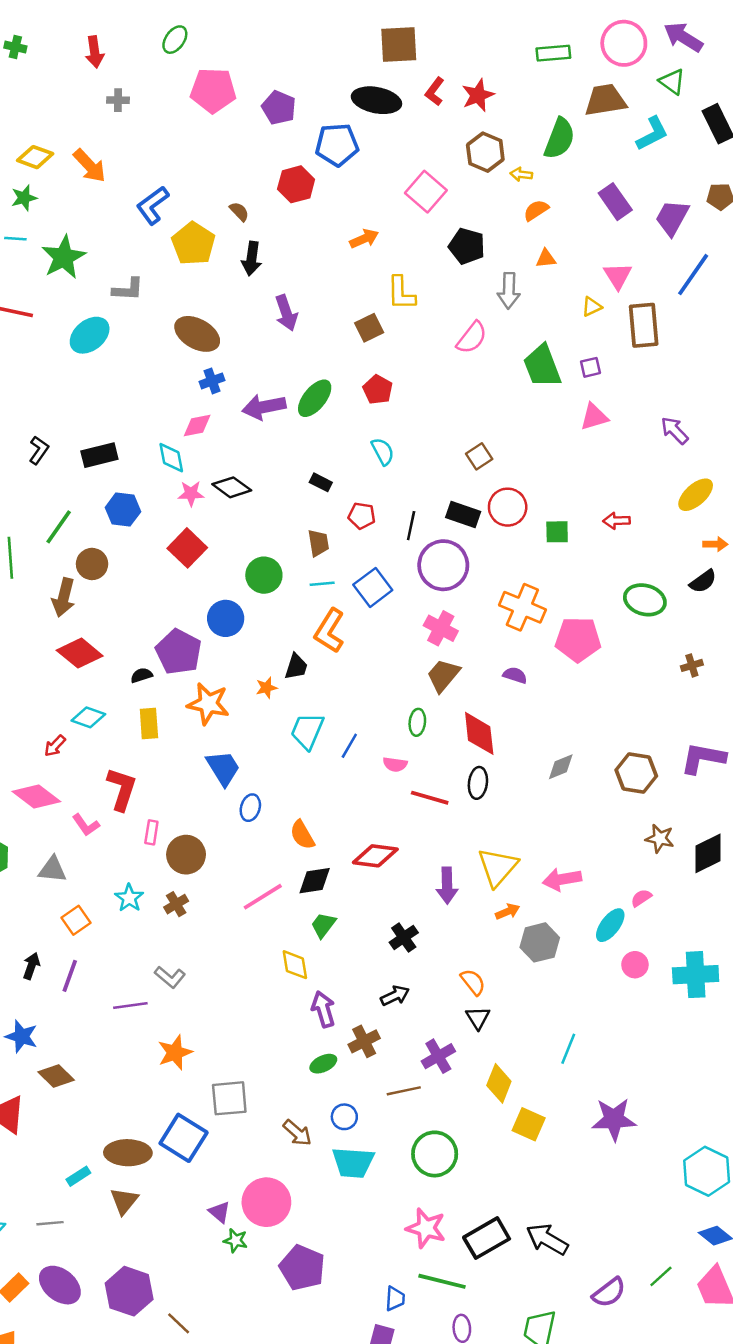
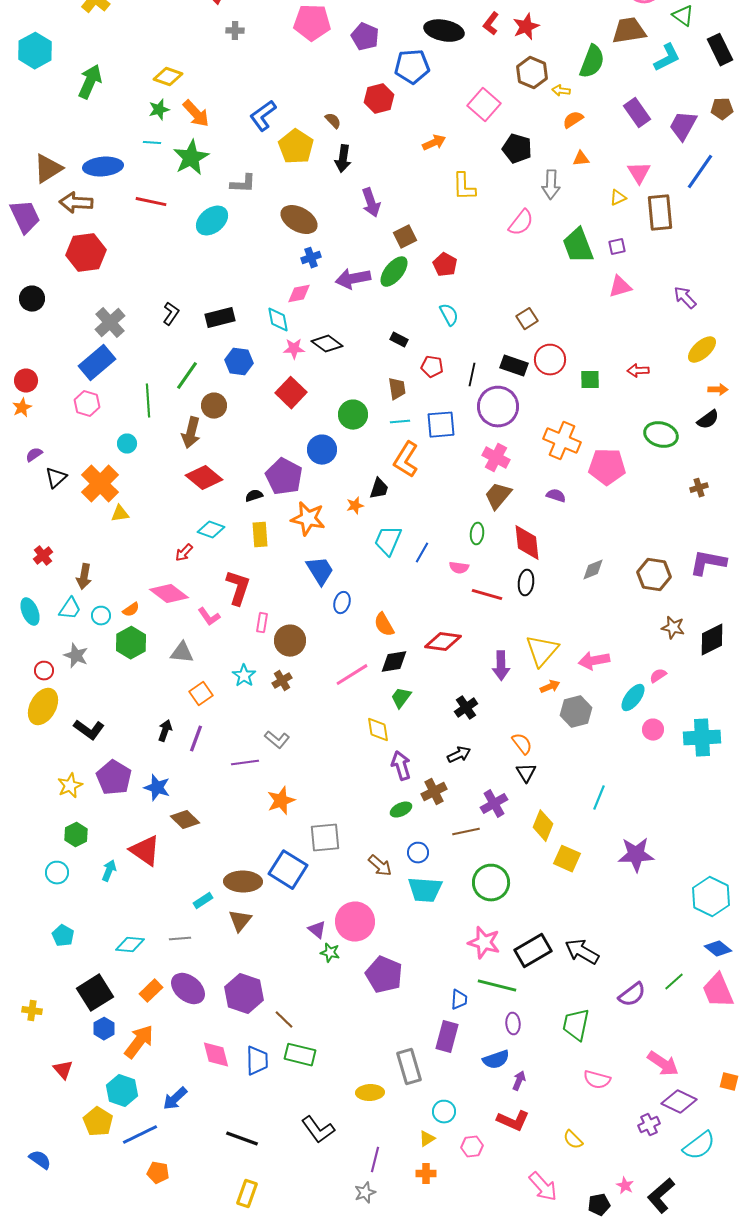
orange arrow: (90, 166) -> (196, 114), moved
brown square: (369, 328) -> (405, 237), moved
blue square: (373, 587) -> (441, 425), turned 32

